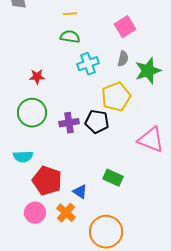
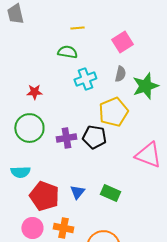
yellow line: (70, 14) -> (77, 28), moved
blue triangle: (80, 192) -> (77, 192), moved, turned 35
orange cross: (66, 213) -> (63, 228), turned -30

